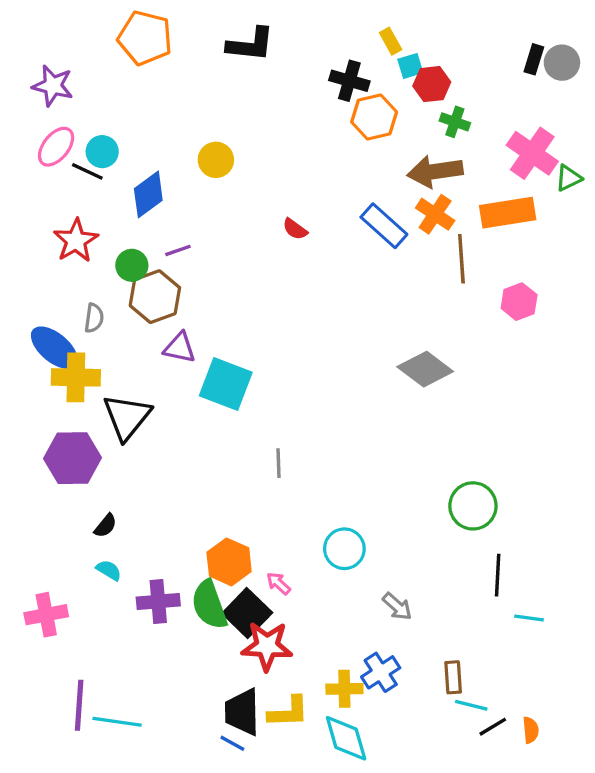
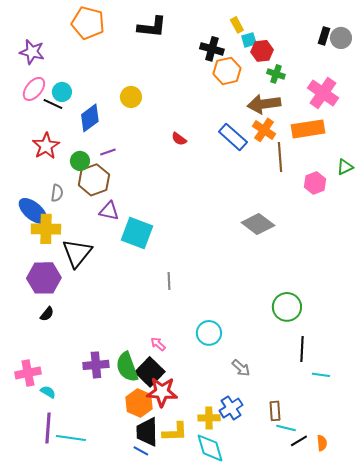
green triangle: (569, 178) -> (345, 167), moved
black semicircle: (105, 526) -> (47, 314), moved
orange hexagon: (229, 562) -> (139, 403), moved
cyan semicircle: (109, 570) -> (48, 392), moved
pink arrow: (278, 583) -> (158, 344), moved

